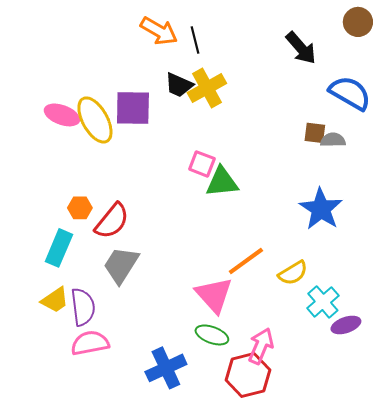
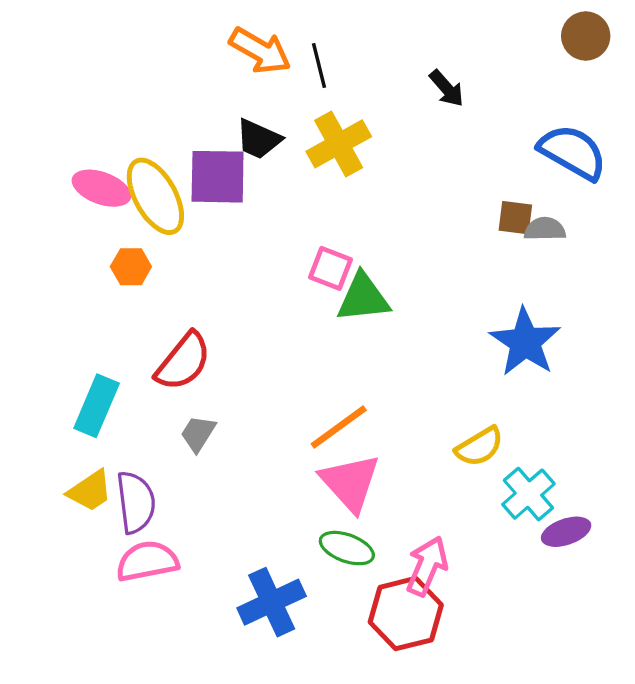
black arrow: (301, 48) -> (447, 88), moved, size x0.7
black trapezoid: (179, 85) -> (259, 139), moved
orange hexagon: (80, 208) -> (131, 267), moved
orange line: (246, 261) -> (339, 427), moved
gray trapezoid: (121, 265) -> (198, 434), size x0.6

